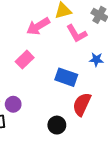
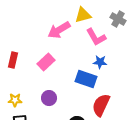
blue star: (96, 60) -> (100, 62), moved
purple circle: (13, 104) -> (49, 98), moved

